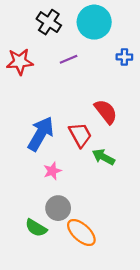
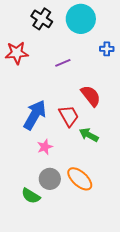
purple line: (69, 59) -> (63, 63), moved
orange ellipse: (81, 232) -> (80, 179), moved

